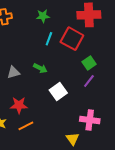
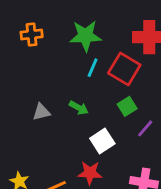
green star: (43, 16) -> (86, 36), size x1.6
green square: (89, 63) -> (127, 106), moved
red star: (19, 105) -> (90, 173), moved

